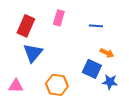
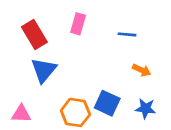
red rectangle: (26, 26) -> (34, 34), turned -55
blue square: (92, 69) -> (107, 103), moved

